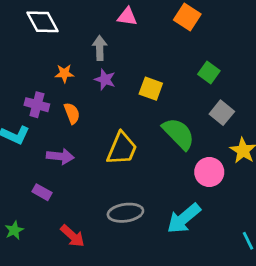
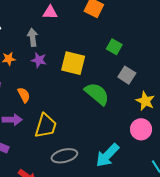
yellow square: (151, 89) -> (73, 63), size x1.4
orange semicircle: (72, 113) -> (24, 95), moved
yellow trapezoid: (122, 149) -> (46, 126), moved
pink circle: (209, 172) -> (141, 129), moved

